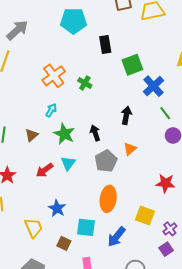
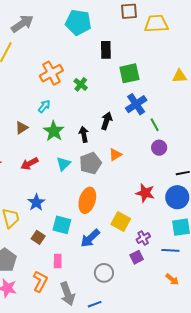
blue cross: (153, 86) -> (136, 104), moved
black arrow: (126, 115) -> (107, 121), moved
cyan triangle: (68, 163) -> (63, 164), moved

